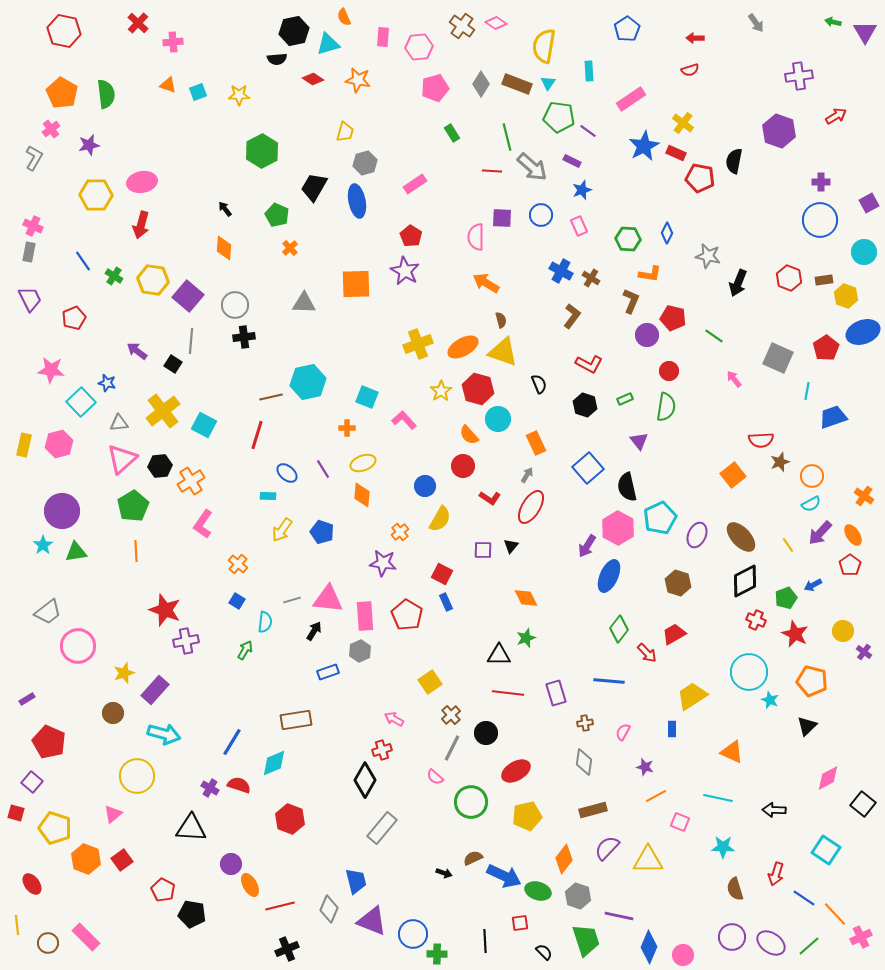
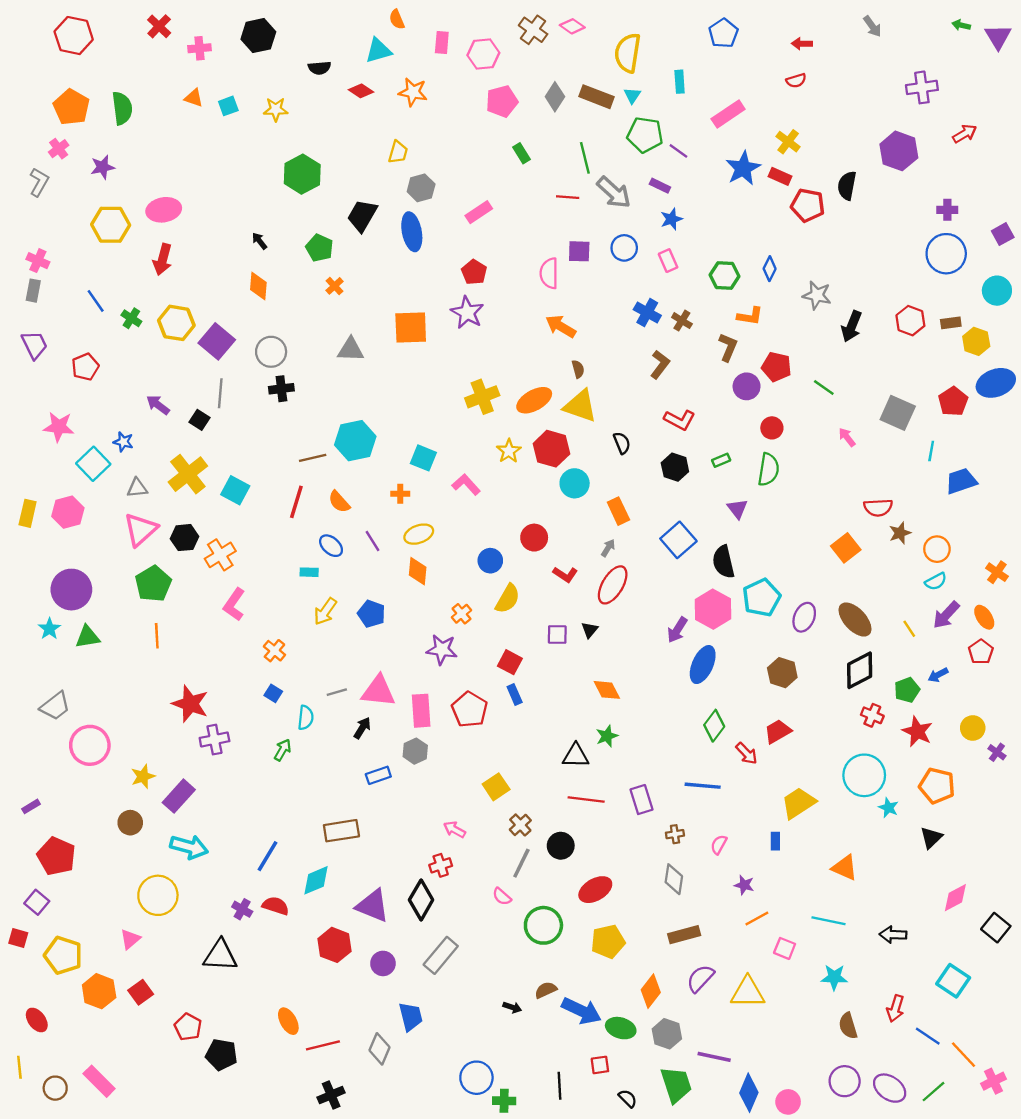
black hexagon: (294, 31) -> (258, 36), moved
orange semicircle: (469, 435) -> (339, 502), moved
purple circle: (231, 864) -> (383, 963), moved
purple triangle: (372, 921) -> (373, 906), moved

